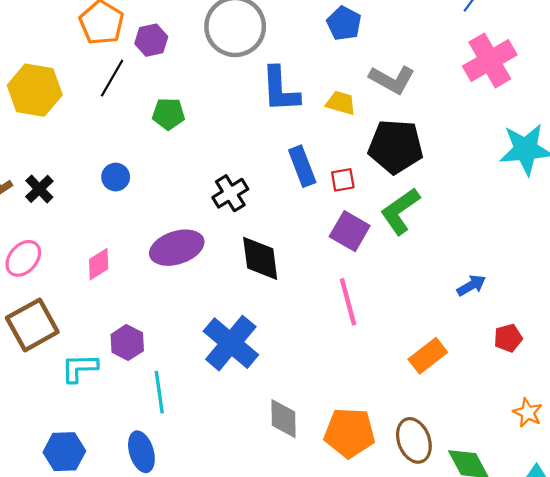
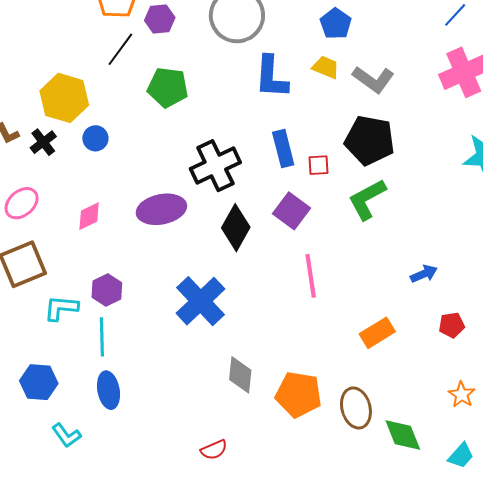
yellow hexagon: (35, 90) -> (64, 98), moved
yellow trapezoid: (341, 103) -> (326, 67), moved
green pentagon: (169, 114) -> (168, 87), size x1.4
blue circle: (116, 177) -> (95, 138), moved
black cross: (230, 193) -> (215, 166), size x1.5
purple square: (350, 231) -> (291, 211), moved
black diamond: (260, 258) -> (236, 228), turned 30
cyan line: (159, 392) -> (102, 337), moved

